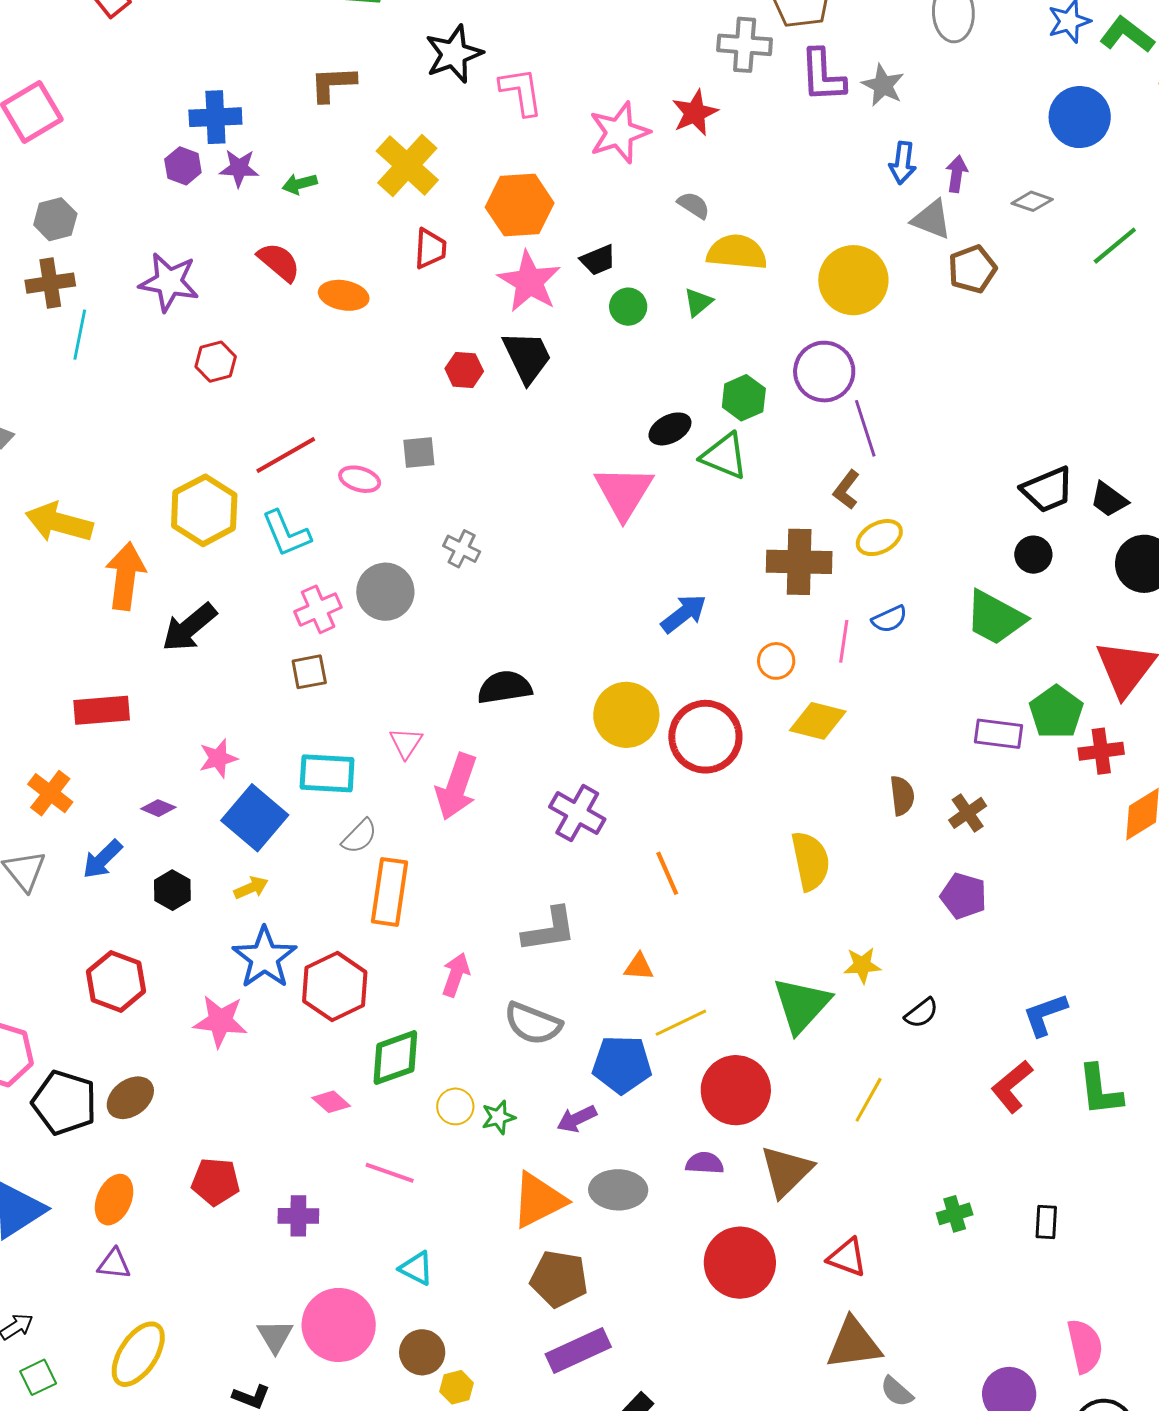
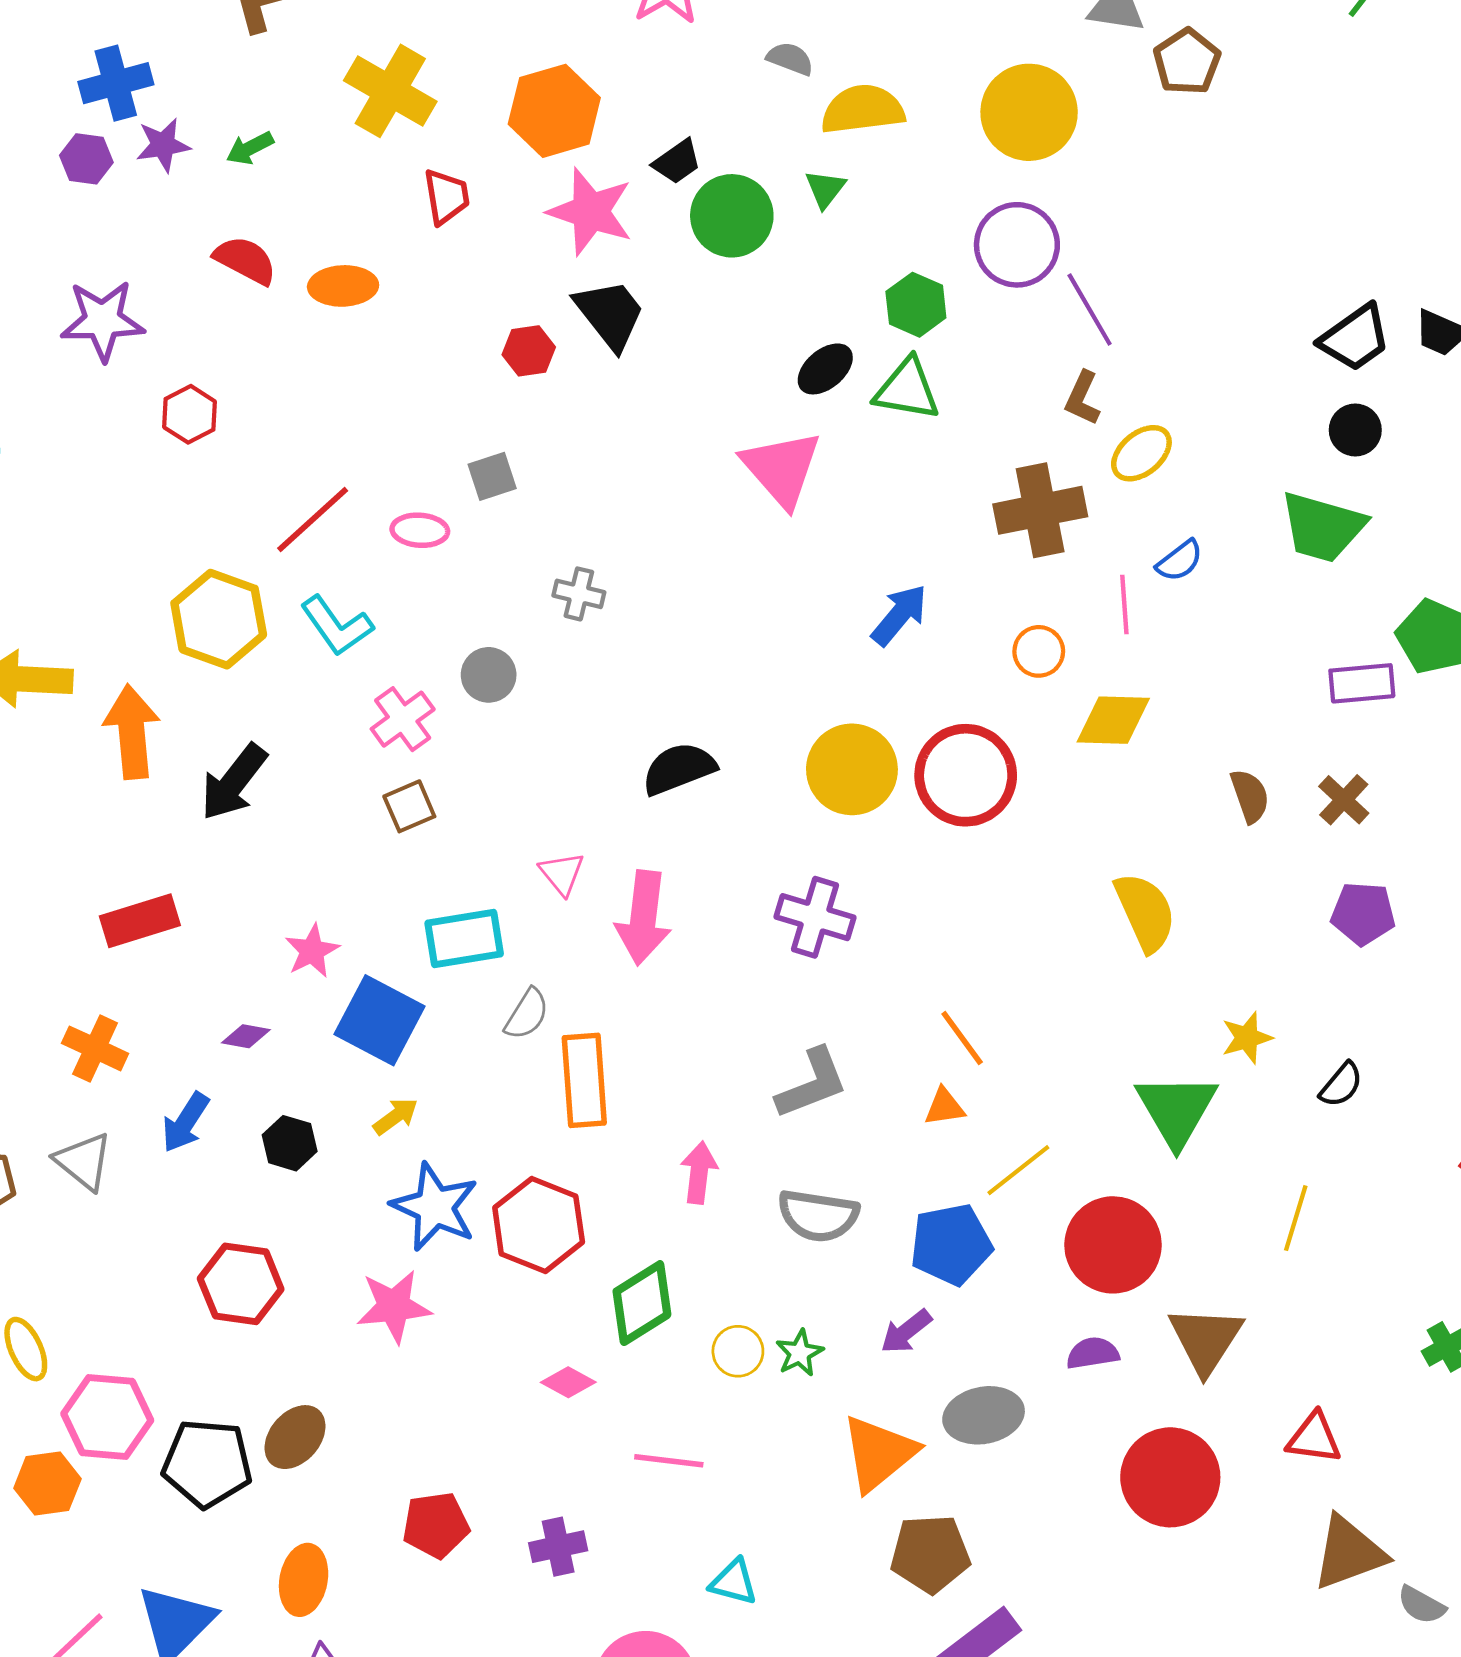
green circle: (628, 307) -> (732, 216), size x1.6
gray circle: (385, 592) -> (489, 675), size x0.7
orange line: (667, 873) -> (962, 1038), moved

